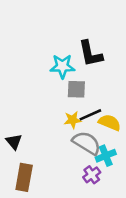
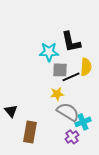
black line: (90, 115) -> (71, 77), moved
yellow semicircle: (110, 122) -> (86, 67), moved, turned 72
brown rectangle: (24, 177) -> (30, 132), moved

